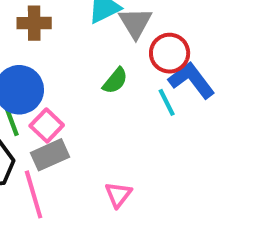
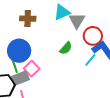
cyan line: (167, 102) -> (90, 60), turned 64
gray rectangle: (50, 155) -> (20, 78), moved

